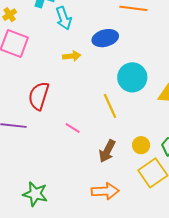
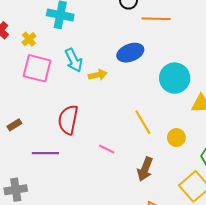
cyan arrow: (64, 18) -> (74, 60), moved
cyan circle: (132, 77) -> (175, 78), moved
yellow circle: (141, 145) -> (176, 138), moved

